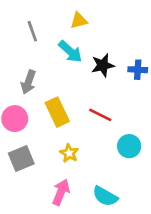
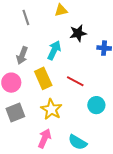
cyan arrow: (70, 52) -> (54, 50), moved, turned -108
black star: (103, 65) -> (78, 33), moved
yellow star: (69, 153) -> (51, 109), size x1.5

